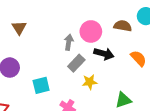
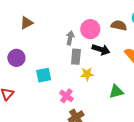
brown triangle: (19, 28) -> (27, 23), turned 32
gray rectangle: (76, 63) -> (76, 57), turned -42

